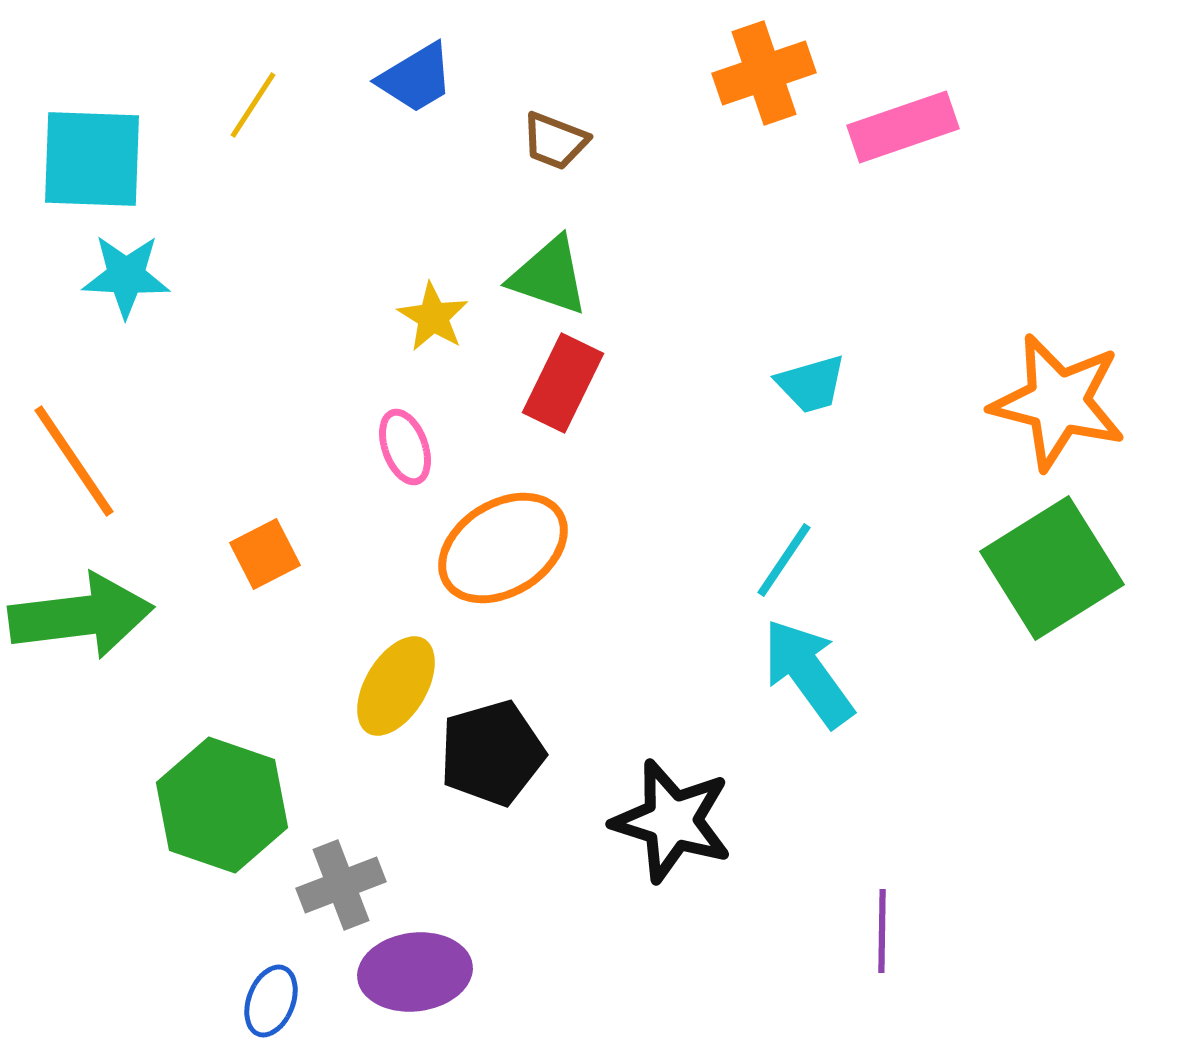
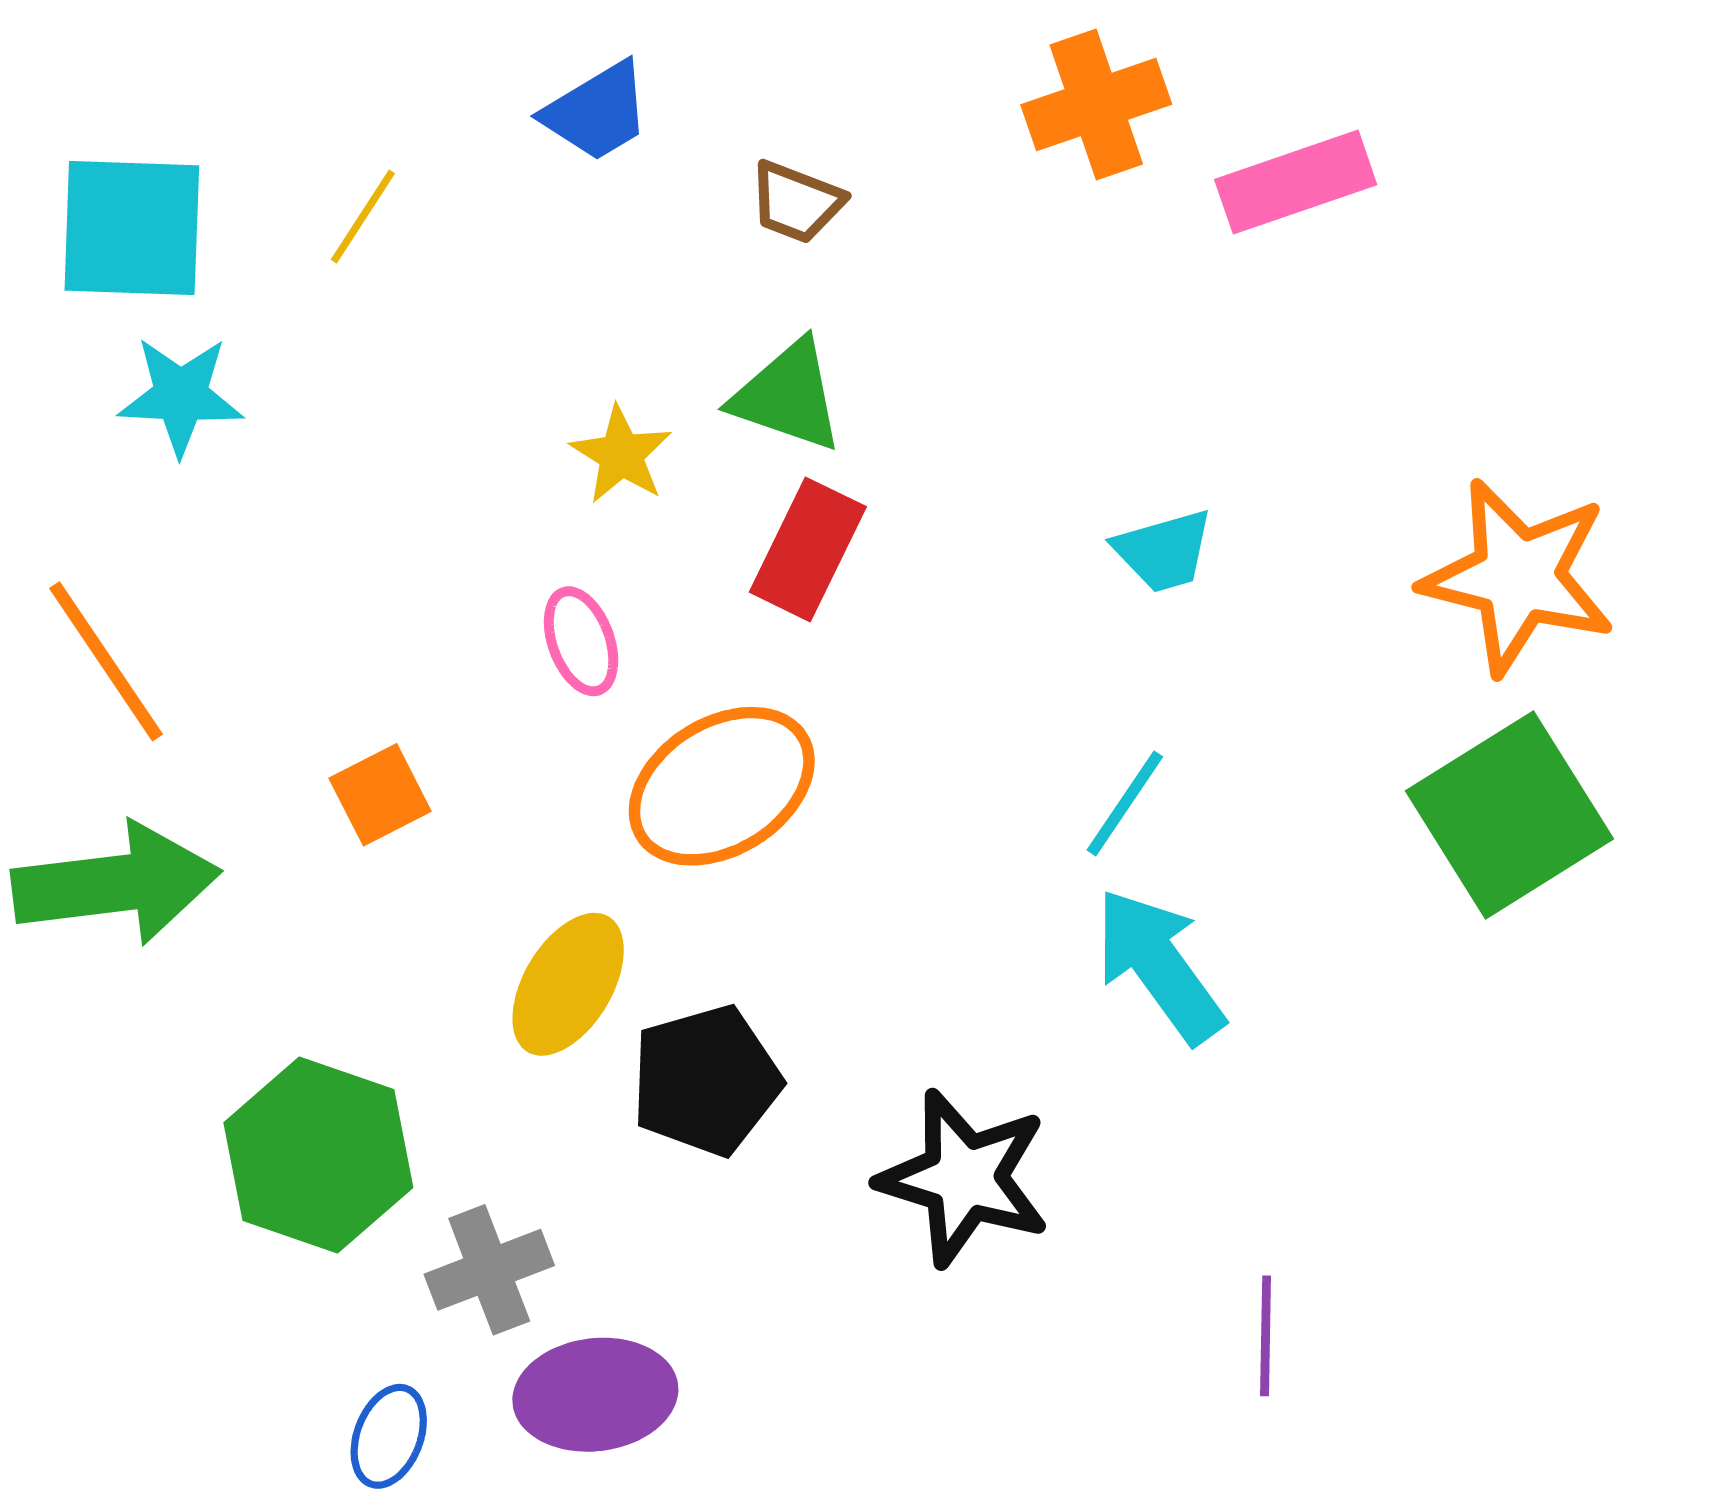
yellow line: (253, 105) -> (363, 216), moved

